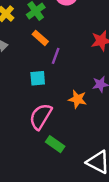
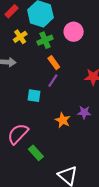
orange rectangle: (40, 38) -> (54, 63), moved
pink semicircle: (41, 116) -> (18, 134), moved

